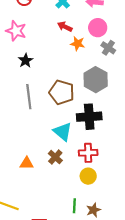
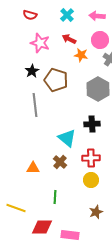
pink star: (16, 31) -> (40, 43), moved
brown pentagon: (62, 92) -> (56, 80), moved
black cross: (89, 117) -> (92, 124), size x0.7
green line: (74, 206) -> (55, 197), moved

